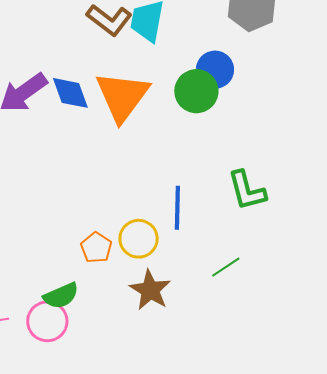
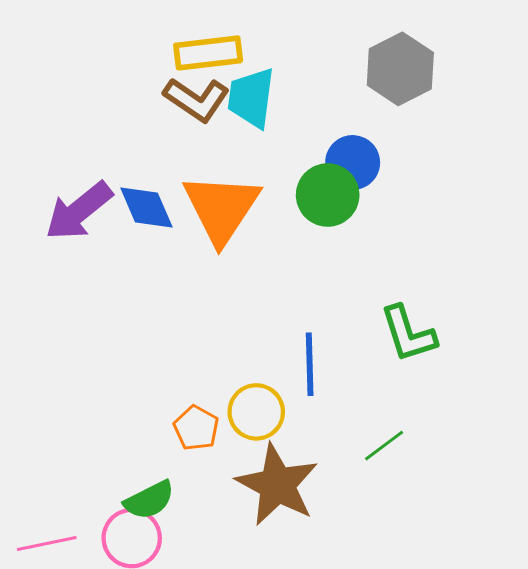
brown star: (150, 290) -> (277, 485), size x1.4

